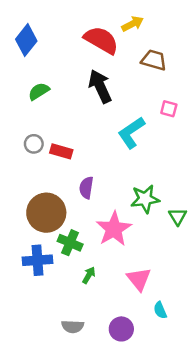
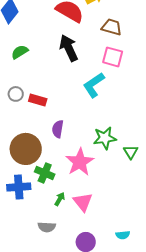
pink square: (169, 109) -> (113, 57), moved, size x1.5
pink triangle: (139, 279) -> (83, 202), moved
cyan semicircle: (160, 310) -> (123, 235), moved, turned -72
gray semicircle: (73, 326) -> (47, 227), moved

